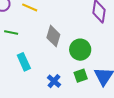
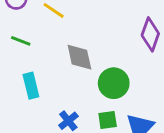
gray diamond: (53, 36) -> (79, 57), turned -40

